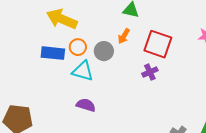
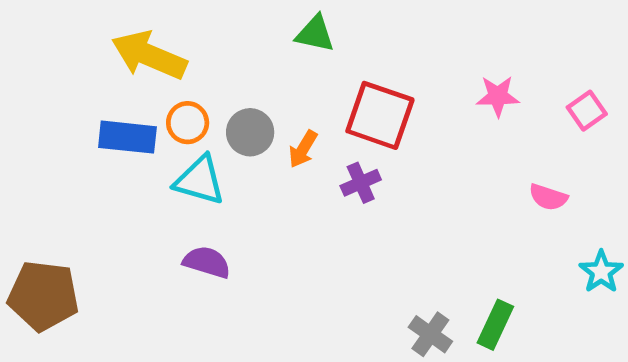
orange arrow: (124, 36) -> (303, 149), moved

